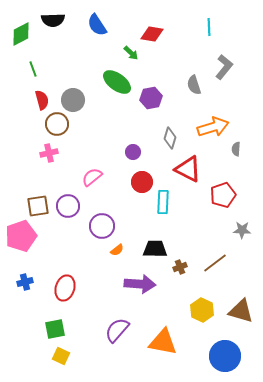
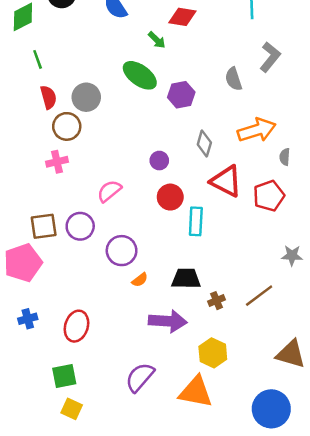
red pentagon: (223, 195) -> (269, 196), moved
yellow hexagon: (202, 310) -> (213, 353), moved

